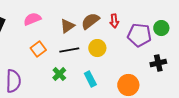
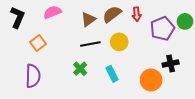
purple pentagon: (139, 35) -> (162, 29), turned -30
orange square: (38, 49) -> (38, 43), moved
black cross: (158, 63) -> (171, 64), moved

